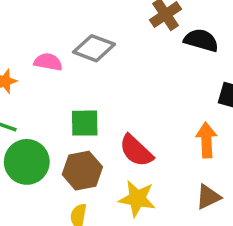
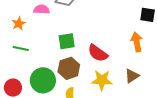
green circle: (27, 162) -> (43, 80), moved
brown triangle: (208, 197) -> (132, 76), moved

